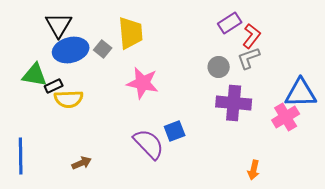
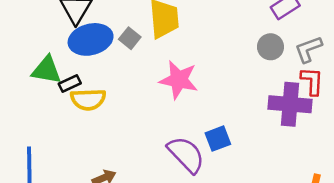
red L-shape: (252, 36) -> (312, 81), moved, turned -35
gray circle: (219, 67) -> (270, 47), moved

